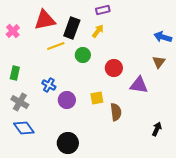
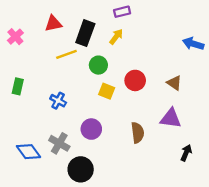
red triangle: (45, 20) -> (53, 24), size x0.7
brown triangle: (159, 62) -> (174, 83), moved, turned -32
purple triangle: (139, 85) -> (171, 118), moved
yellow square: (97, 98) -> (107, 91), moved, turned 32
purple circle: (67, 100) -> (91, 129), moved
gray cross: (20, 102) -> (59, 143), moved

